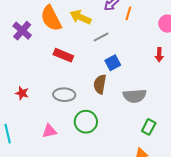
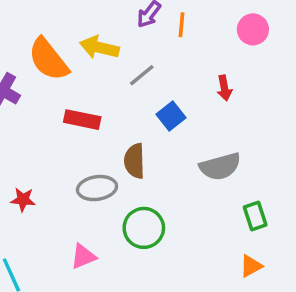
red arrow: (159, 55) -> (224, 88), moved
brown semicircle: (100, 84) -> (134, 161), moved
green rectangle: (149, 127) -> (255, 216), turned -35

